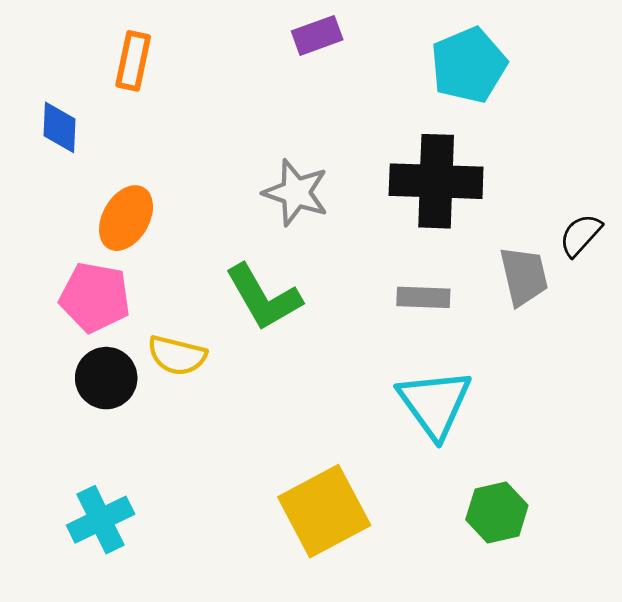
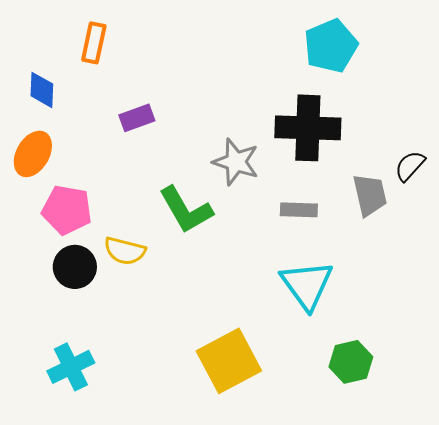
purple rectangle: (317, 35) -> (137, 118), moved
gray star: (296, 193) -> (236, 162), moved
orange ellipse: (126, 218) -> (33, 154), moved

